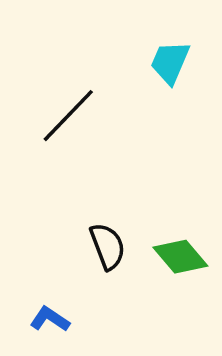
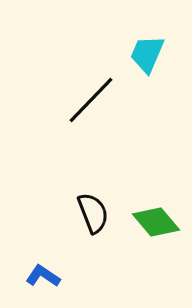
black line: (68, 116) -> (91, 100), moved

